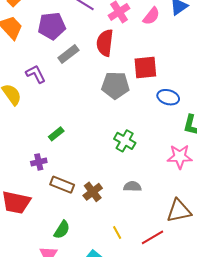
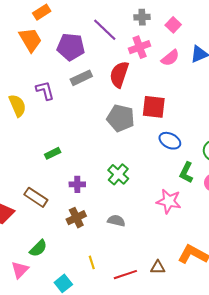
purple cross: (39, 162) -> (77, 184), moved
brown rectangle: (62, 185) -> (36, 197), moved
brown triangle: (179, 211) -> (158, 267), moved, size x0.6

